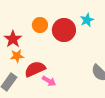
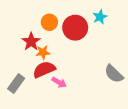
red star: (13, 39) -> (31, 42), moved
orange star: (17, 56) -> (43, 52), moved

